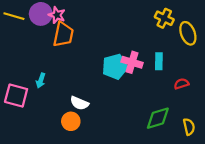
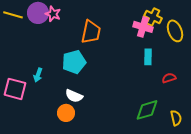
orange trapezoid: (63, 34) -> (91, 32), moved
pink cross: (132, 62) -> (143, 27), moved
cyan pentagon: (115, 67) -> (74, 62), moved

